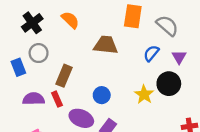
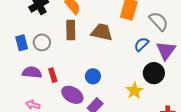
gray circle: (39, 53) -> (42, 42), moved
purple triangle: (179, 57) -> (166, 50), size x1.5
brown rectangle: (64, 76) -> (71, 30), moved, turned -30
yellow star: (144, 95) -> (134, 91), moved

